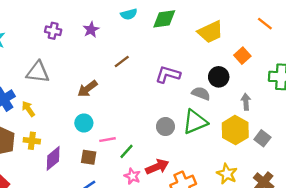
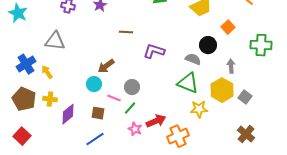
brown line: (122, 61) -> (126, 32), turned 40
purple L-shape: (168, 75) -> (154, 51), moved
brown arrow: (87, 89) -> (106, 66), moved
green triangle: (195, 122) -> (188, 83), turned 45
gray circle: (165, 127) -> (132, 87), moved
pink line: (108, 140) -> (114, 98), turned 32
yellow star: (227, 174) -> (199, 109), moved, turned -30

